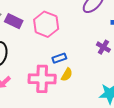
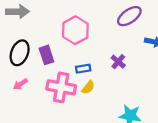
purple rectangle: (14, 21) -> (46, 55), moved, turned 36
purple cross: (103, 47) -> (118, 62), moved

